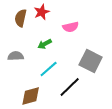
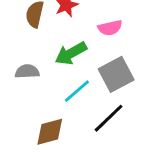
green arrow: (45, 44) -> (71, 53), size x1.5
gray square: (91, 61) -> (116, 74), moved, turned 35

